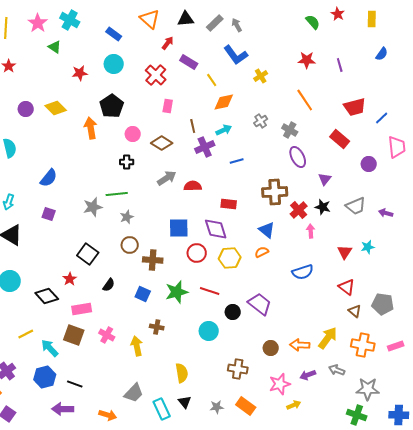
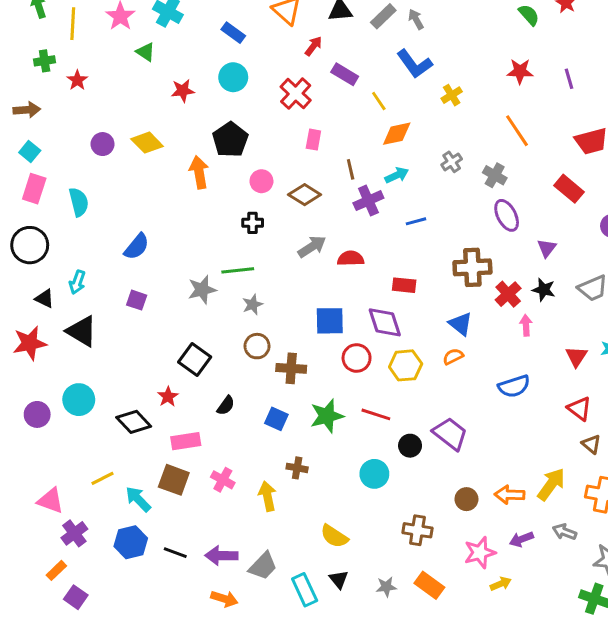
yellow semicircle: (182, 373) -> (334, 536), turned 132
purple arrow: (63, 409) -> (221, 556), moved

